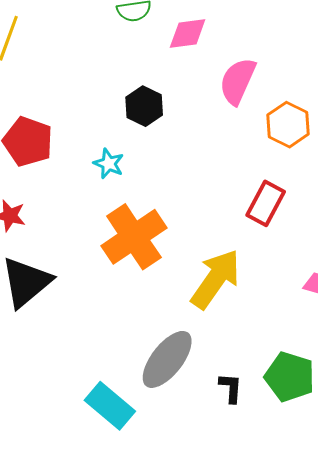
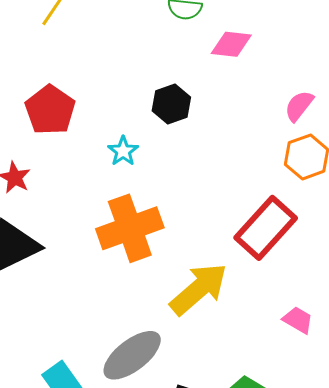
pink semicircle: (238, 81) -> (299, 106), moved, size x0.7
red rectangle: (266, 203) -> (266, 228), size x1.4

